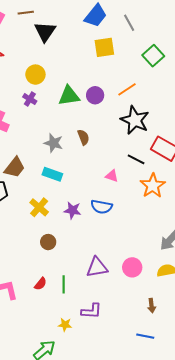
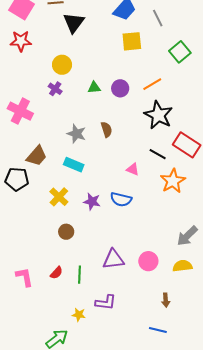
green triangle: (69, 96) -> (94, 88), size x0.6

